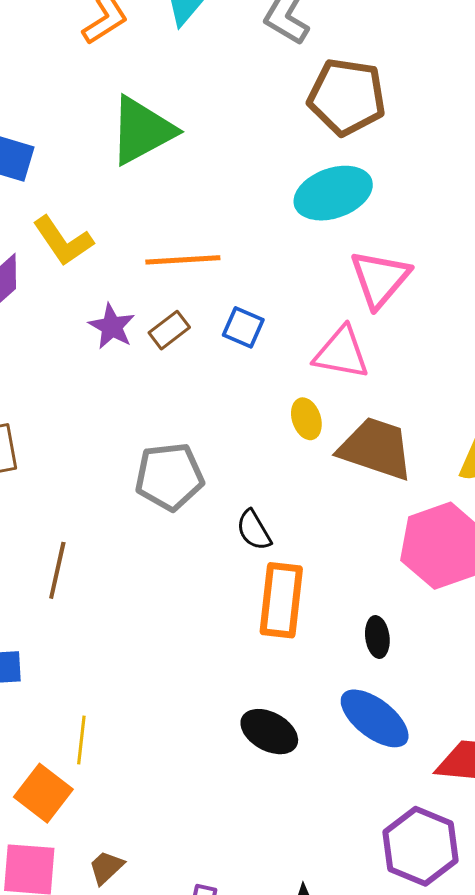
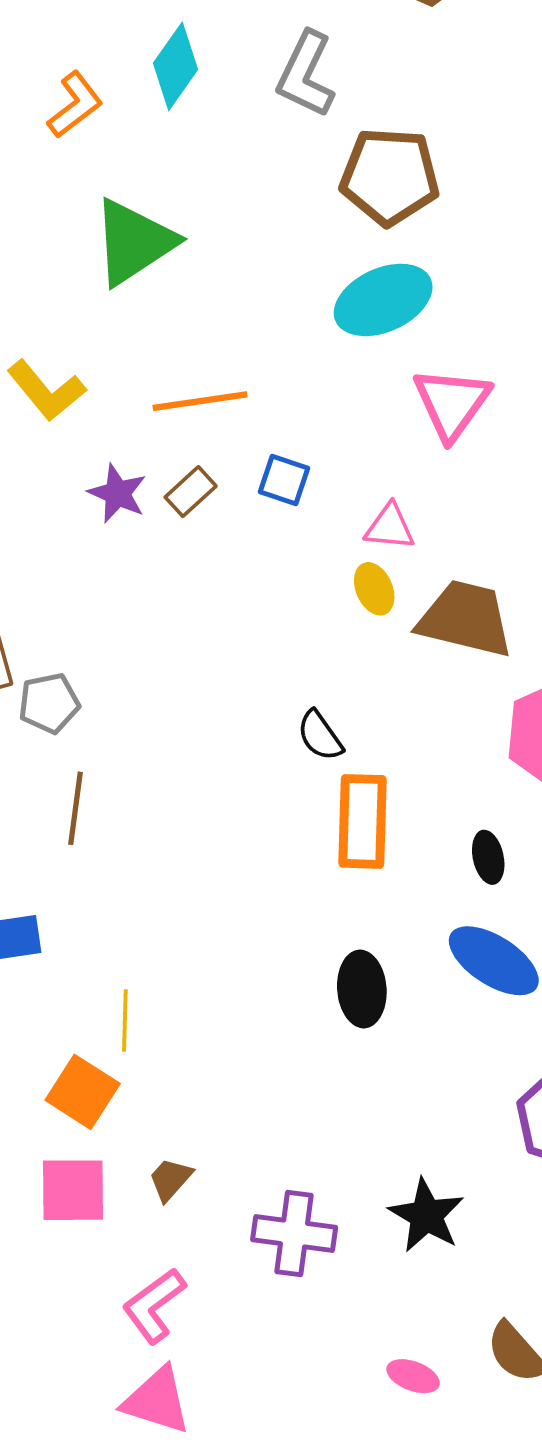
pink triangle: (341, 353) -> (390, 527), moved, size x0.7
gray pentagon: (169, 476) -> (49, 703), moved, size x0.7
black ellipse: (269, 732) -> (362, 989), turned 62

